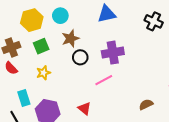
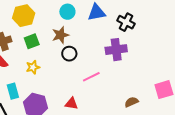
cyan circle: (60, 16) -> (67, 12), moved
black cross: (154, 21) -> (126, 22), moved
purple cross: (113, 53) -> (116, 50), moved
red triangle: (84, 109) -> (71, 104), turned -32

